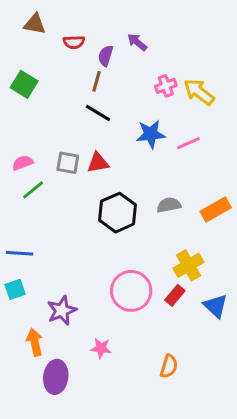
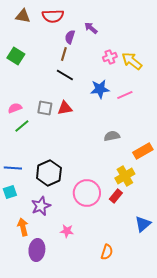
red semicircle: (74, 42) -> (53, 16), moved, size x1.5
orange rectangle: (216, 210) -> (143, 151), moved
black hexagon: (118, 213) -> (49, 173), moved
blue triangle: (216, 306) -> (143, 224), moved, turned 36
orange semicircle: (169, 366) -> (107, 252), moved

